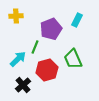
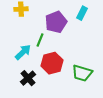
green trapezoid: (73, 59) -> (82, 73), moved, turned -50

